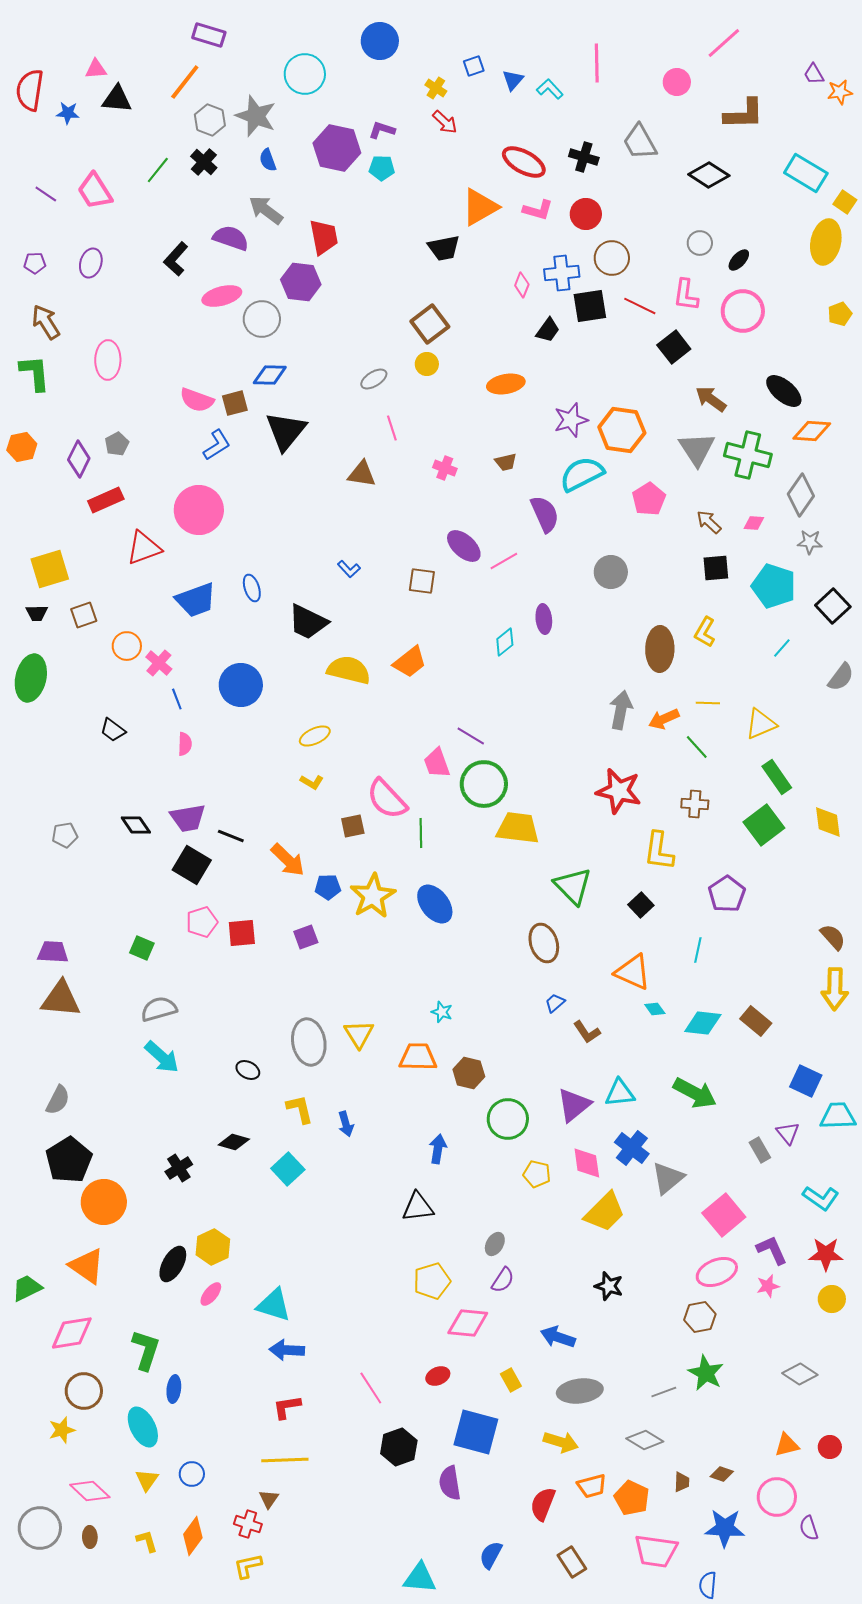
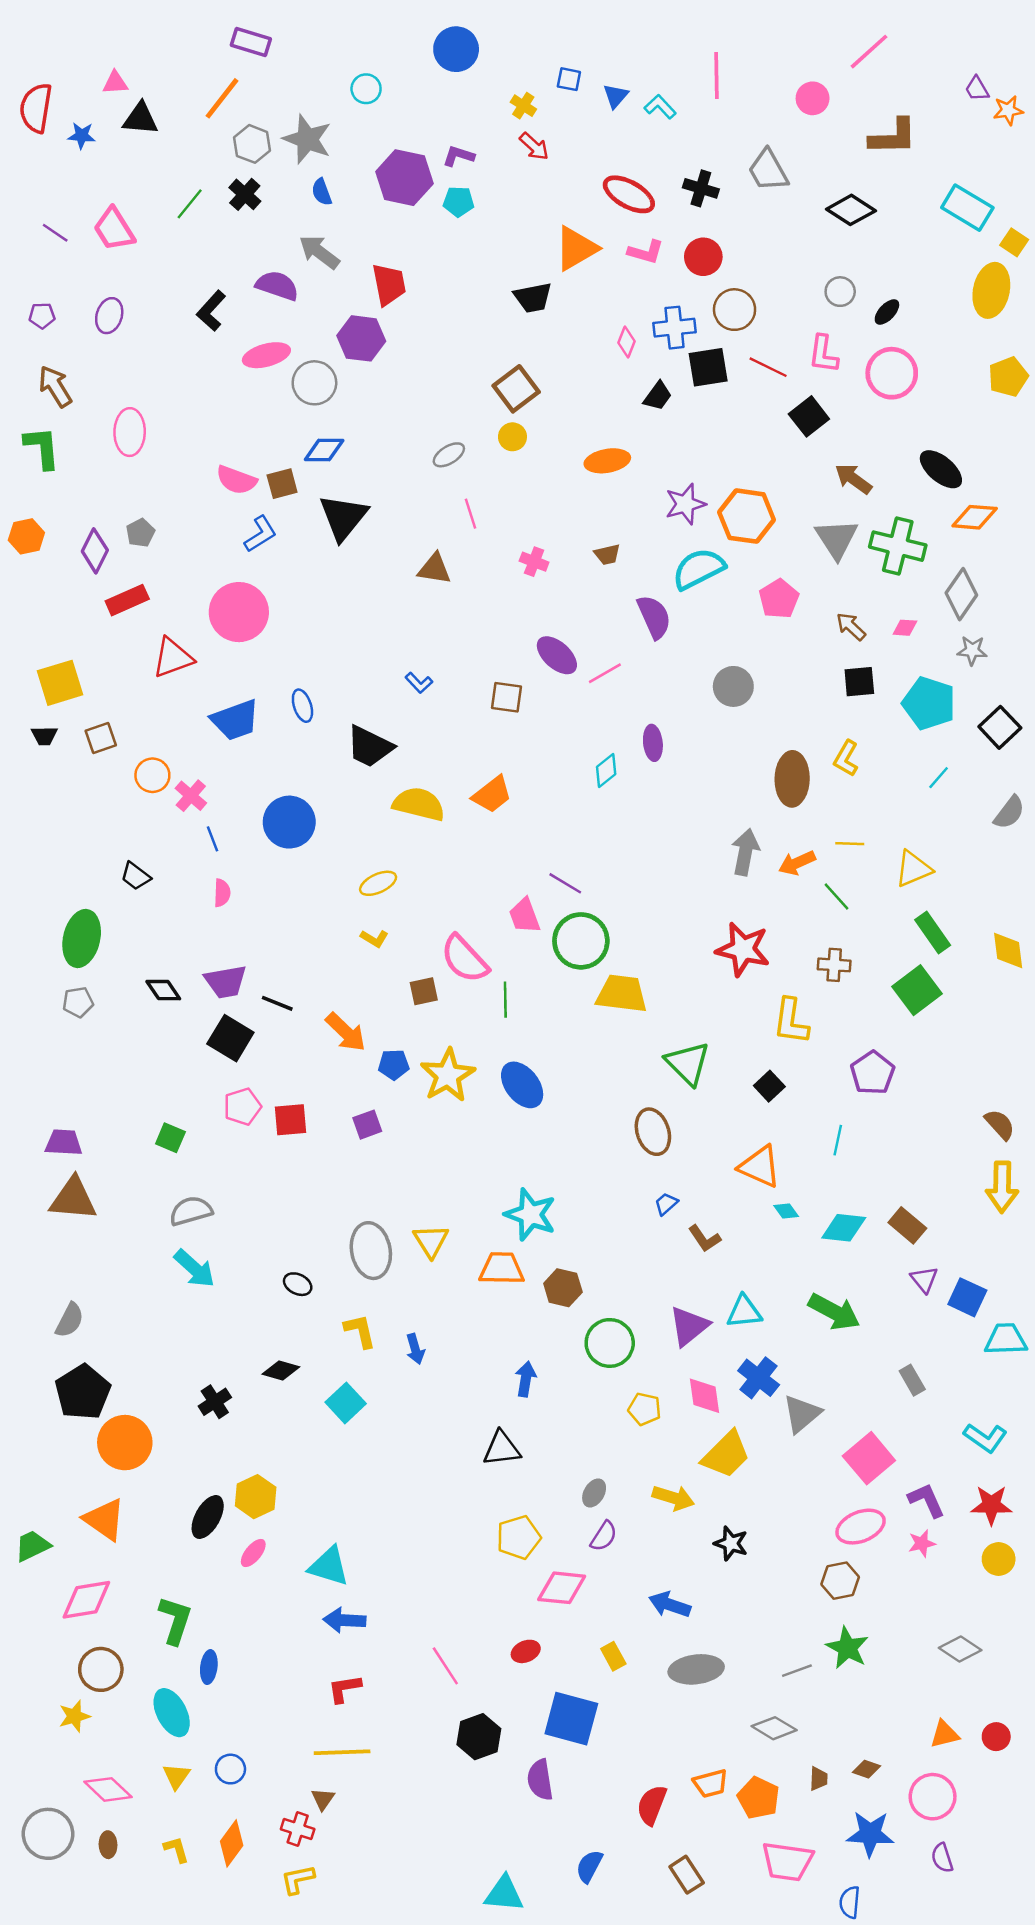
blue square: (474, 66) -> (569, 79), turned 30
cyan circle: (305, 74) -> (366, 89), size x0.6
yellow pentagon: (840, 314) -> (1008, 377), size x1.4
green ellipse: (31, 678) -> (82, 938), moved
yellow diamond: (828, 822) -> (1008, 950), moved
cyan star: (442, 1012) -> (530, 1215), size x2.0
purple triangle: (788, 1133) -> (924, 1279), moved
yellow arrow: (561, 1442) -> (673, 1498), moved
purple semicircle: (809, 1528) -> (942, 1858), moved

